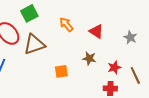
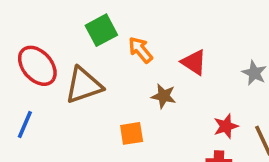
green square: (29, 13) -> (101, 30), moved
brown star: (89, 58) -> (164, 96), moved

